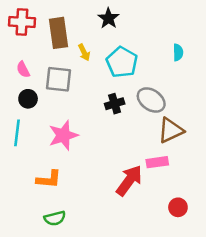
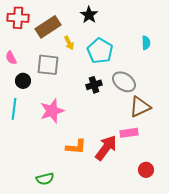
brown rectangle: (58, 33) -> (48, 27), turned 65
pink semicircle: (23, 70) -> (11, 58), moved
orange L-shape: (49, 179) -> (76, 147), moved

